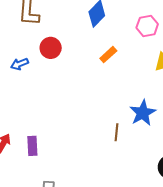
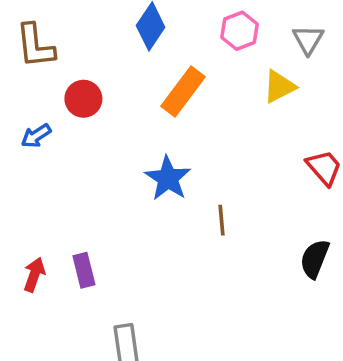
orange rectangle: (108, 55) -> (183, 92), size x1.6
blue star: (143, 113) -> (168, 178), moved

